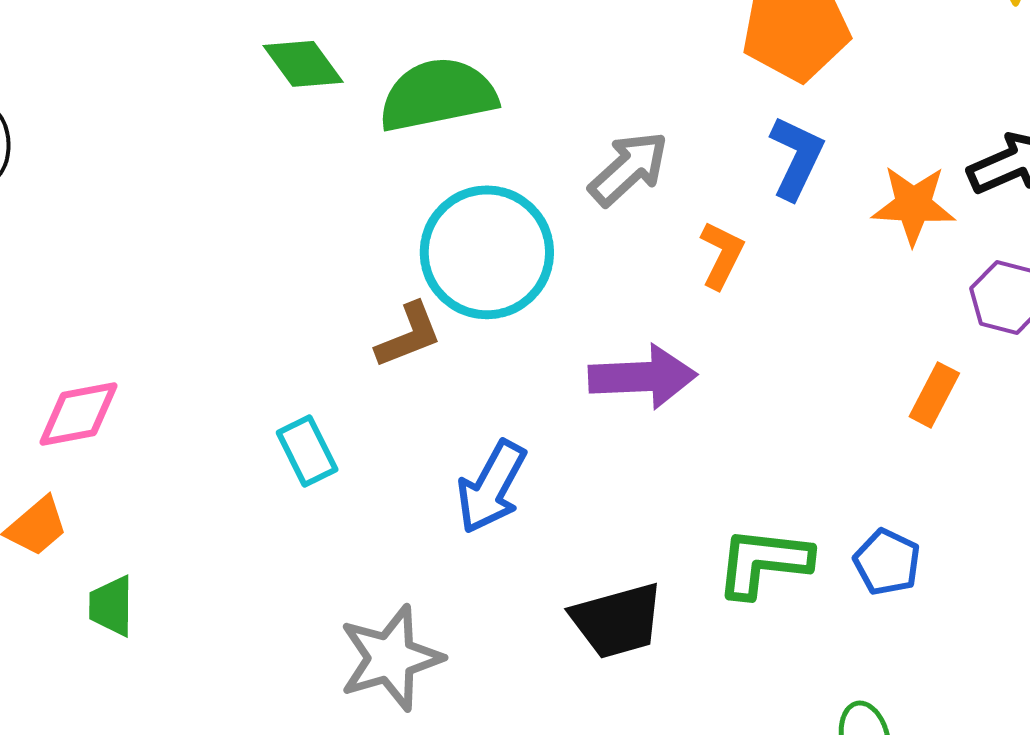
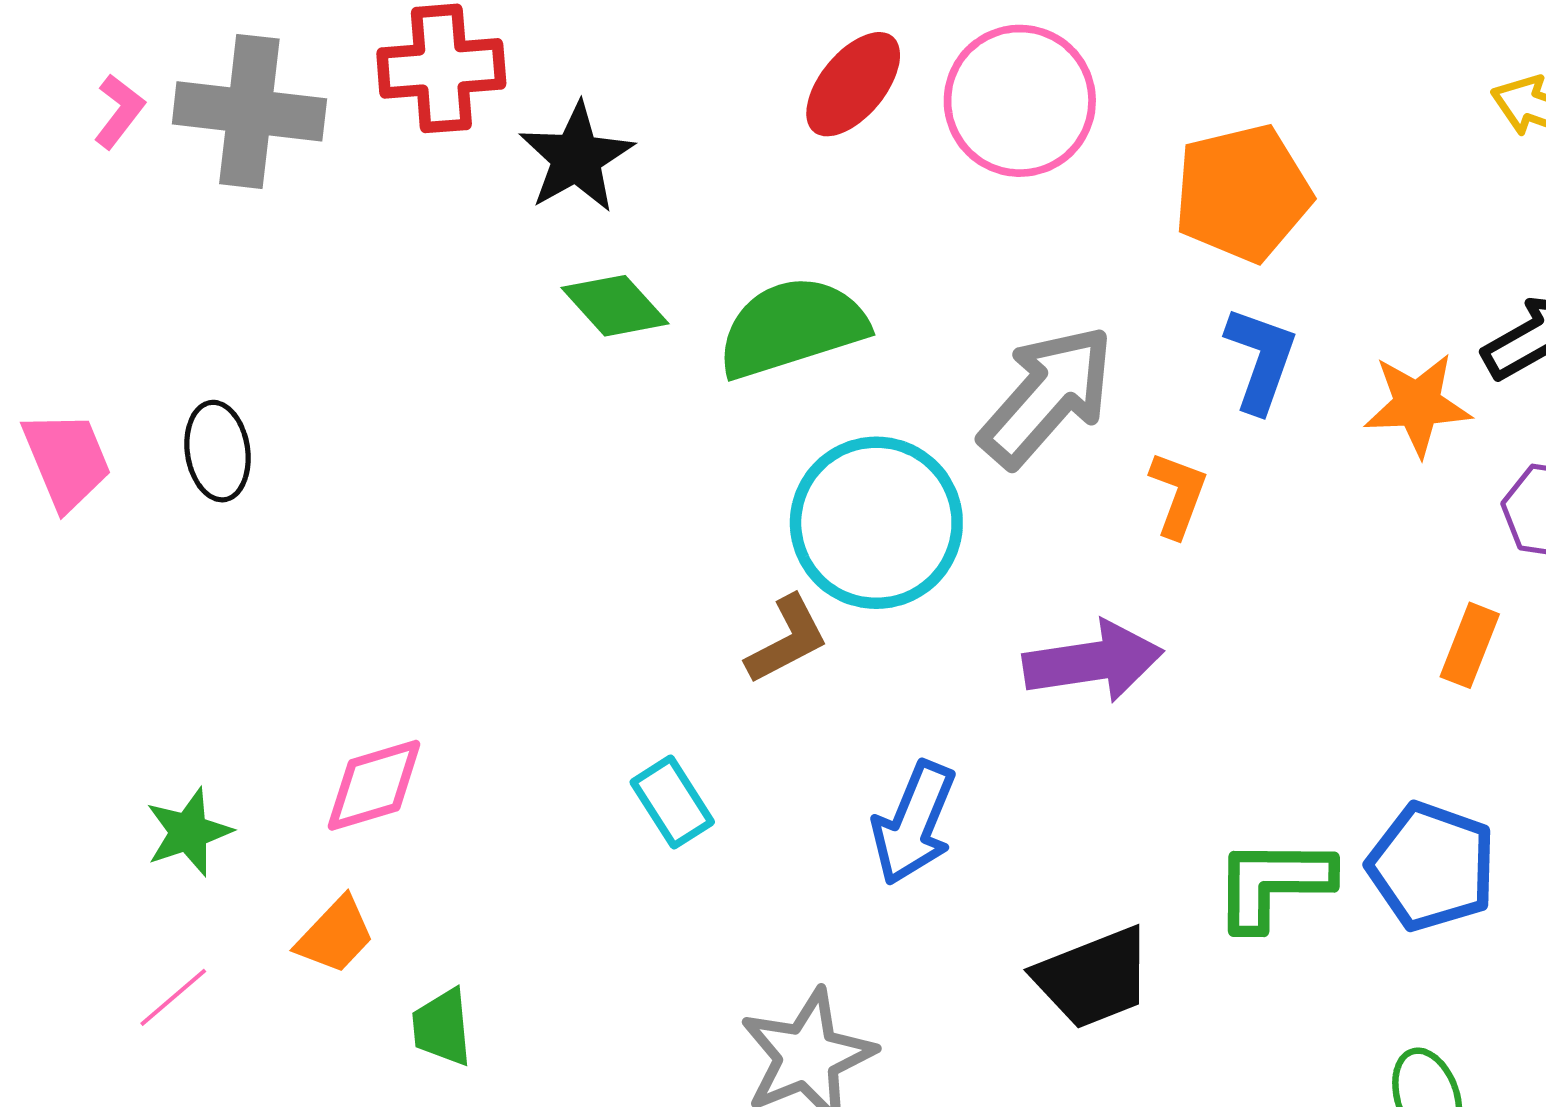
gray arrow: (629, 169) -> (1047, 396), size x1.4
blue pentagon: (887, 562) -> (1432, 866), size x1.5

